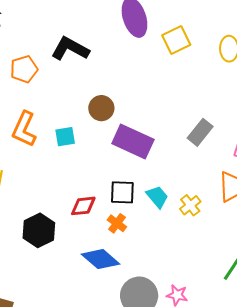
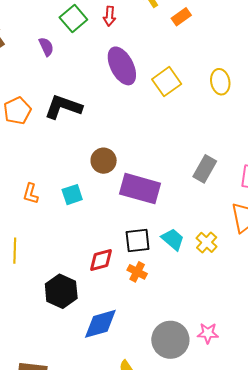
orange pentagon: (24, 69) -> (17, 111), moved
orange L-shape: (24, 129) -> (31, 194), size x0.6
blue diamond: (101, 259) -> (100, 324), moved, turned -48

